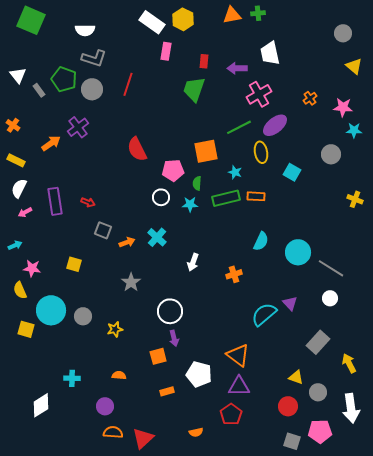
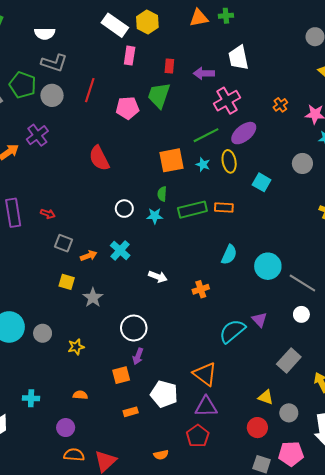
pink pentagon: (173, 170) -> (127, 108), moved
cyan star: (235, 172) -> (203, 165), moved
white arrow: (193, 262) -> (158, 277), turned -90
yellow square: (74, 264) -> (67, 282), moved
purple arrow: (174, 338) -> (138, 356), turned 35

